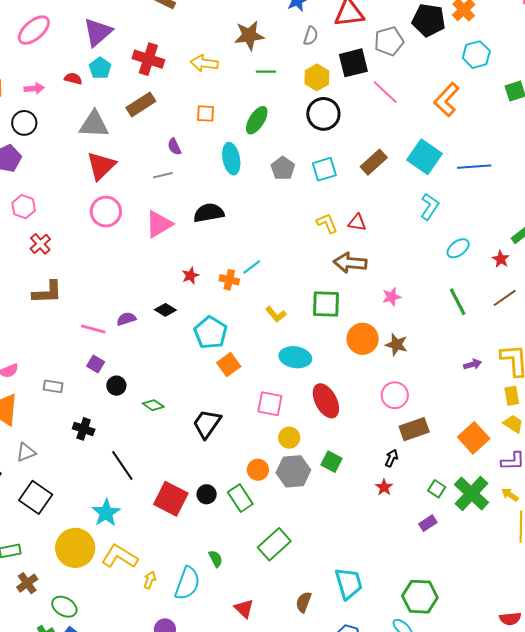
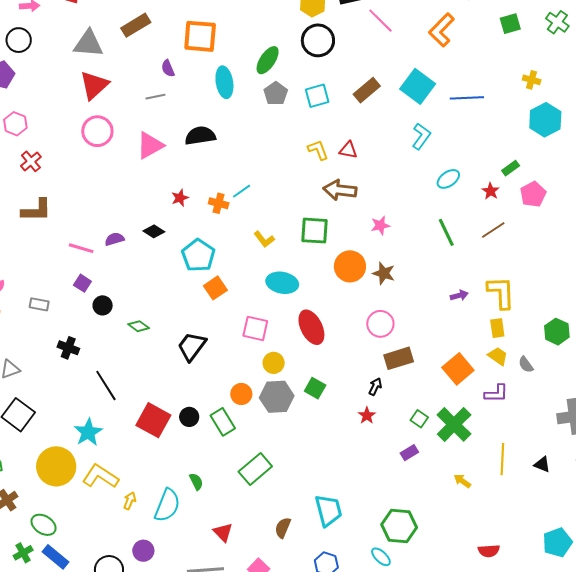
orange square: (205, 113) -> (200, 36), size x1.8
green ellipse: (257, 120) -> (268, 60), moved
yellow arrow: (510, 495) -> (462, 481), moved

